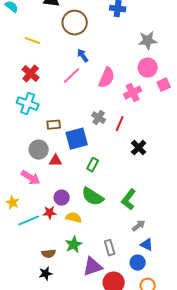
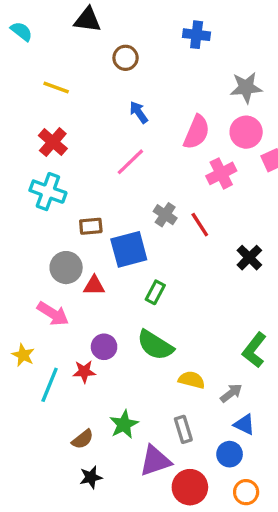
brown circle: (75, 23) -> (126, 58), size x0.6
pink line: (72, 76) -> (130, 162), moved
pink semicircle: (107, 78) -> (197, 132), moved
red line: (120, 124) -> (200, 225), turned -56
black cross: (139, 148) -> (249, 258), moved
green L-shape: (129, 200) -> (254, 350), moved
yellow semicircle: (74, 218) -> (192, 380), moved
cyan line: (29, 221) -> (50, 385), turned -45
brown semicircle: (49, 254) -> (83, 439), turned -32
black star: (46, 274) -> (91, 477), moved

